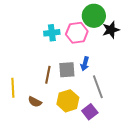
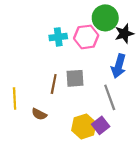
blue arrow: (85, 64) -> (119, 66), moved, size x1.5
yellow hexagon: (68, 101) -> (84, 126), moved

